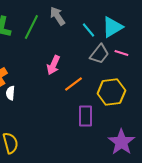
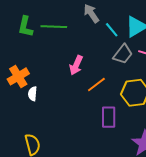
gray arrow: (57, 16) -> (91, 13), moved
green line: (31, 27) -> (54, 27), turned 65

